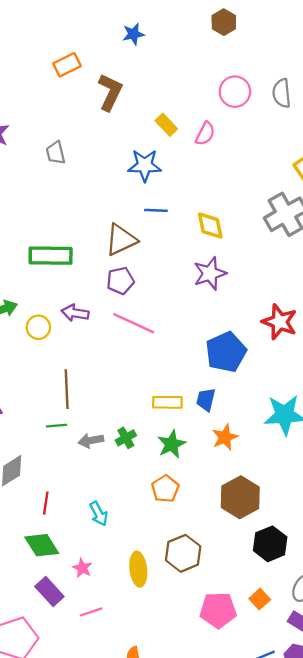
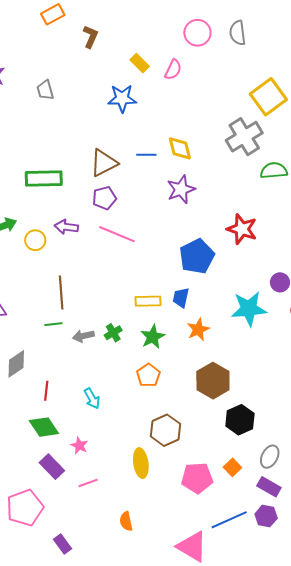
brown L-shape: (110, 92) -> (90, 37), size x0.7
blue line: (156, 210) -> (146, 155), moved
yellow ellipse: (138, 569) -> (141, 463), moved

